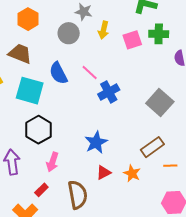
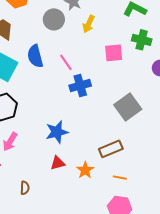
pink square: (132, 40) -> (114, 53), moved
orange line: (170, 166) -> (120, 178), moved
brown semicircle: (78, 195) -> (25, 188), moved, size x0.5

